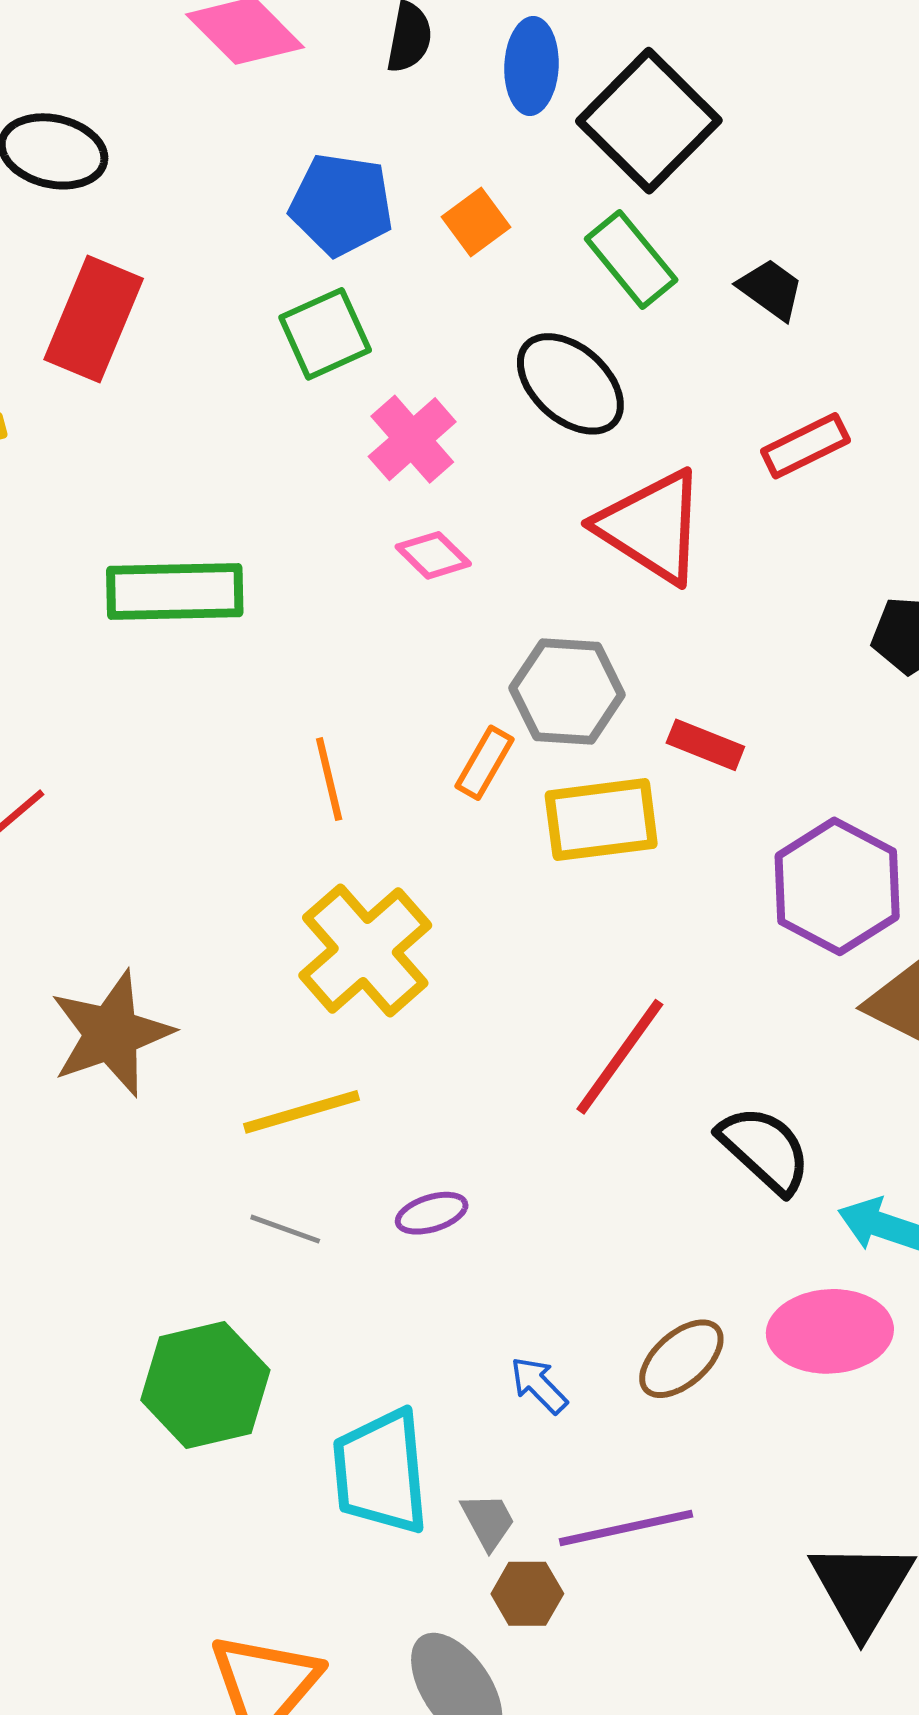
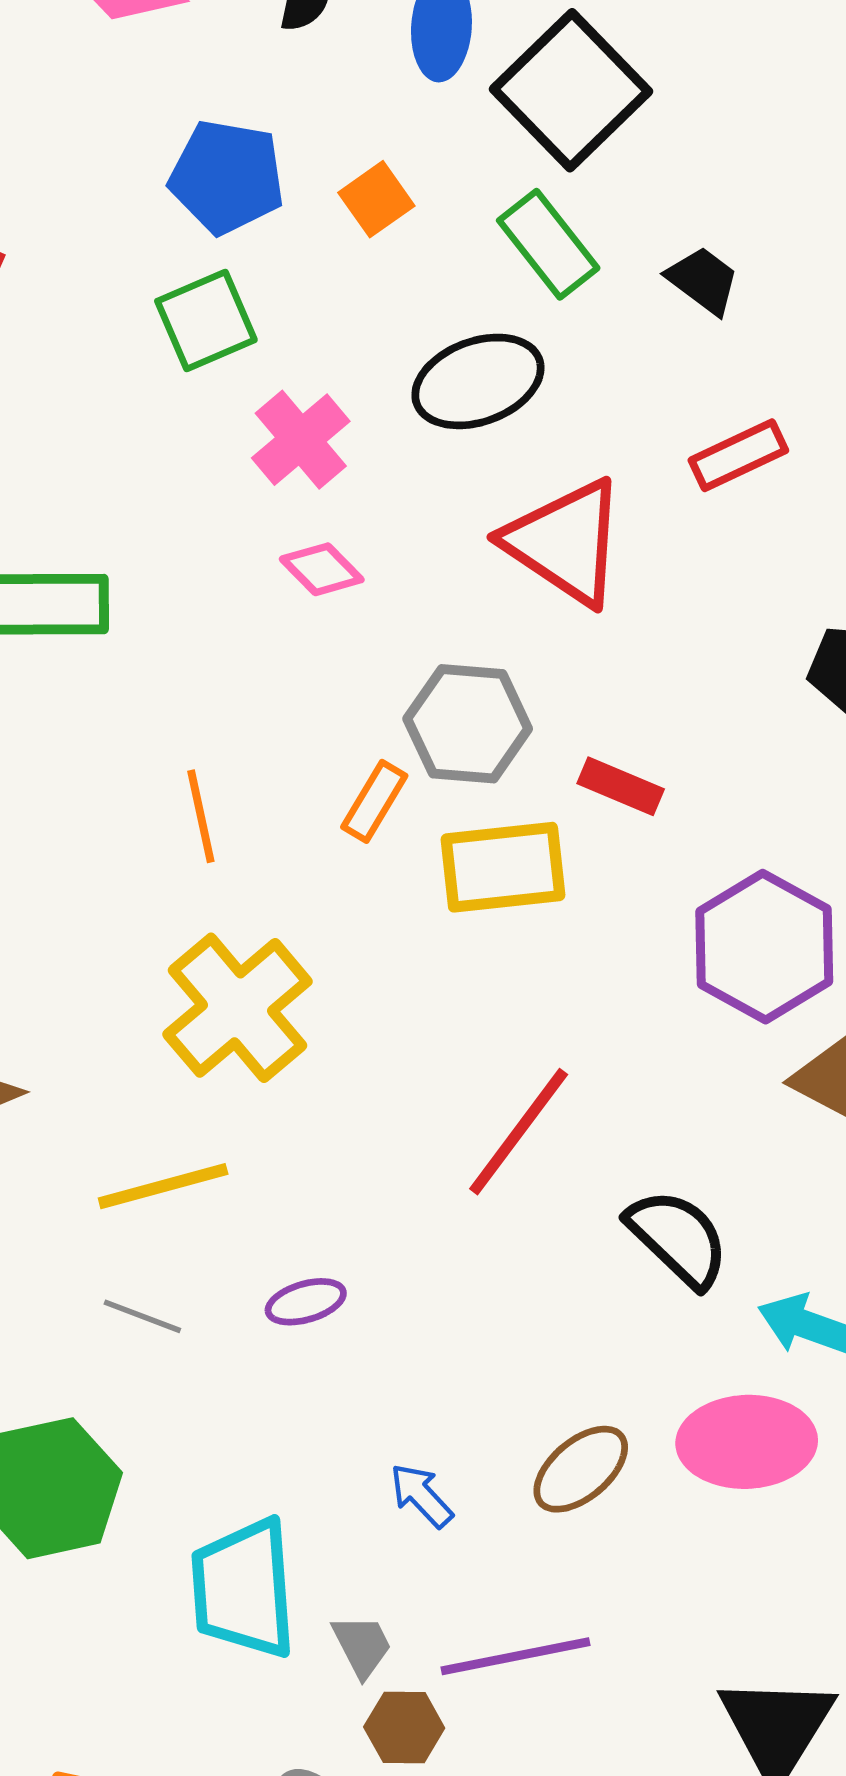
black ellipse: (570, 384) -> (478, 381), turned -63

